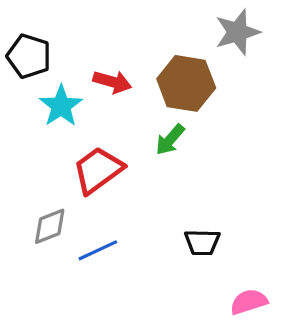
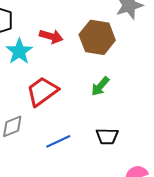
green arrow: (170, 140) -> (100, 86), moved
blue line: (98, 250) -> (58, 141), moved

